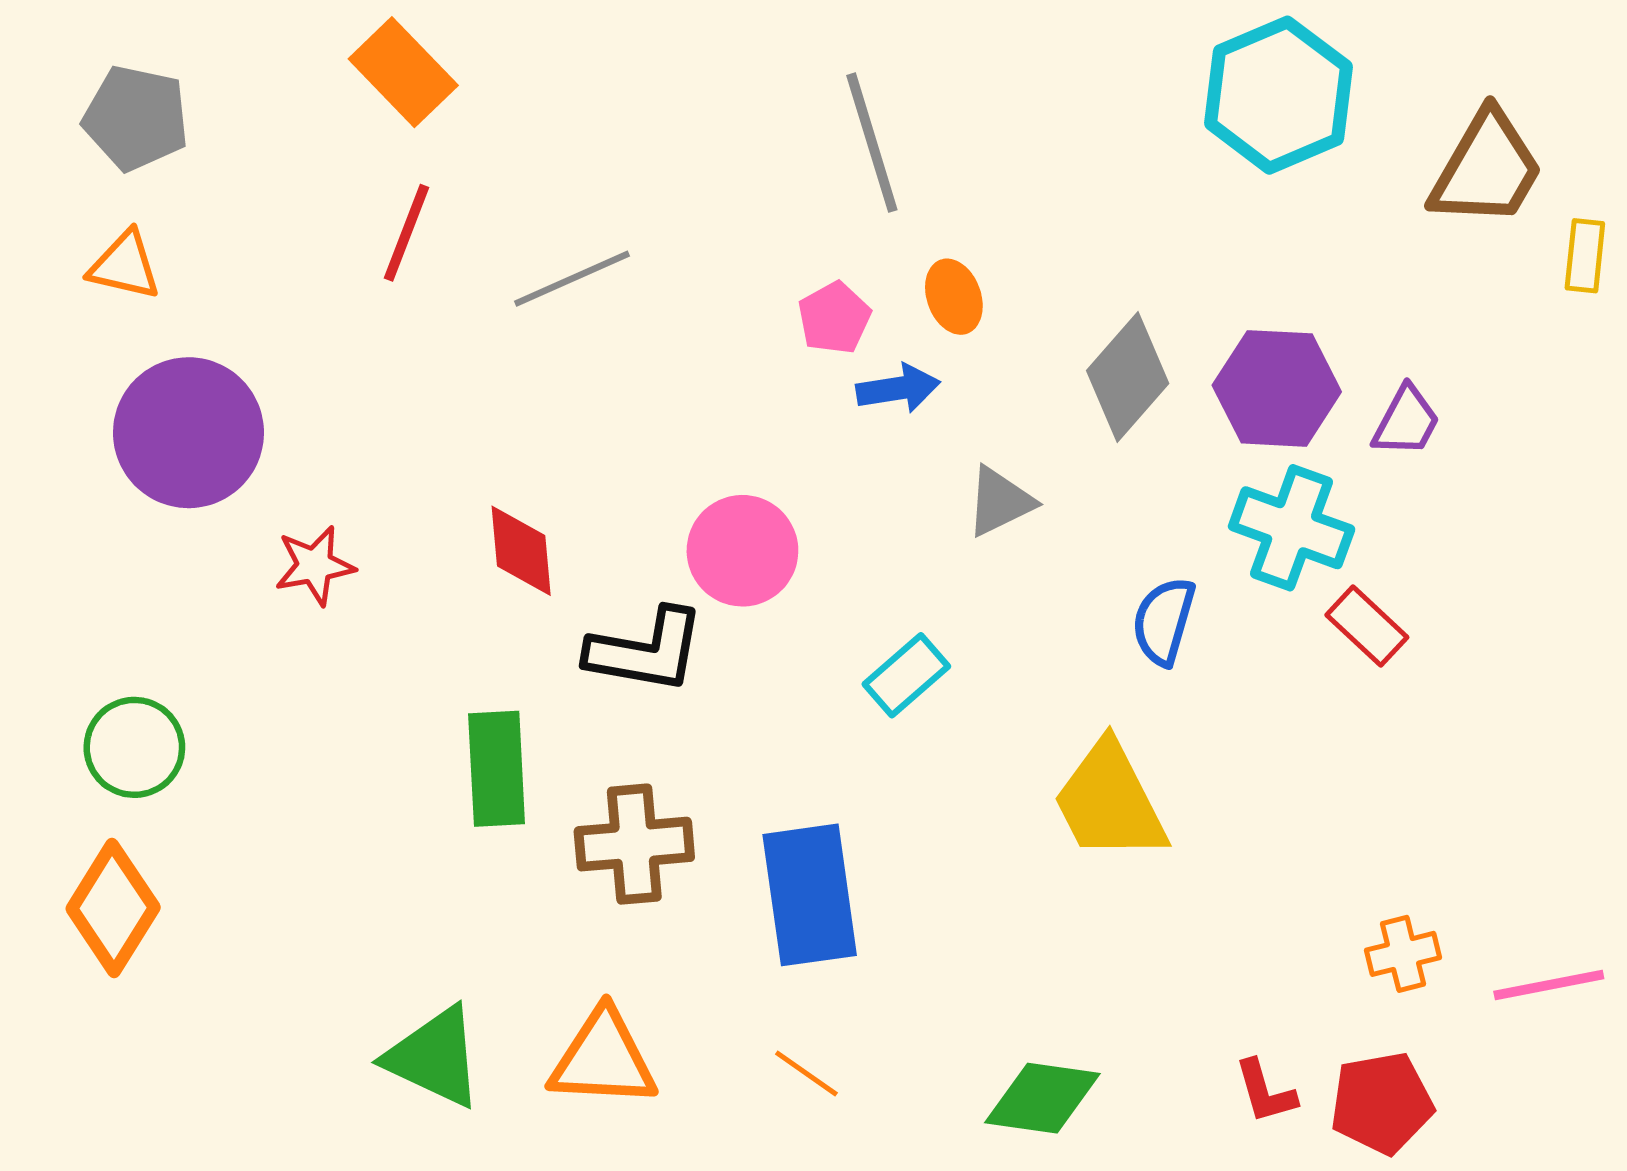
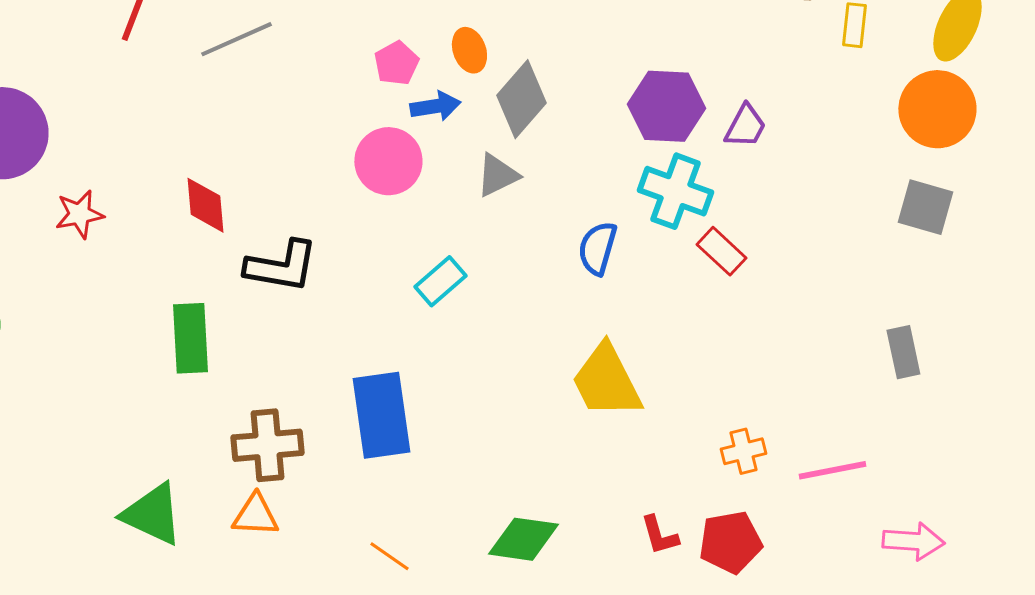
gray diamond: (1128, 377) -> (521, 99), moved
pink circle: (742, 551) -> (388, 161), moved
yellow trapezoid: (1110, 801) -> (606, 381), moved
brown cross: (634, 844) -> (267, 445), moved
orange triangle: (603, 1059) -> (255, 515), size x0.7
orange line: (806, 1074) -> (389, 556), moved

